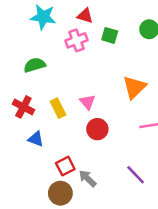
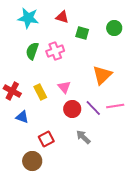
pink cross: (76, 40) -> (55, 51), moved
green semicircle: (35, 65) -> (32, 51), moved, turned -54
purple line: (136, 175) -> (93, 108), moved
gray arrow: (88, 178) -> (83, 137), moved
brown circle: (60, 193) -> (32, 161), moved

